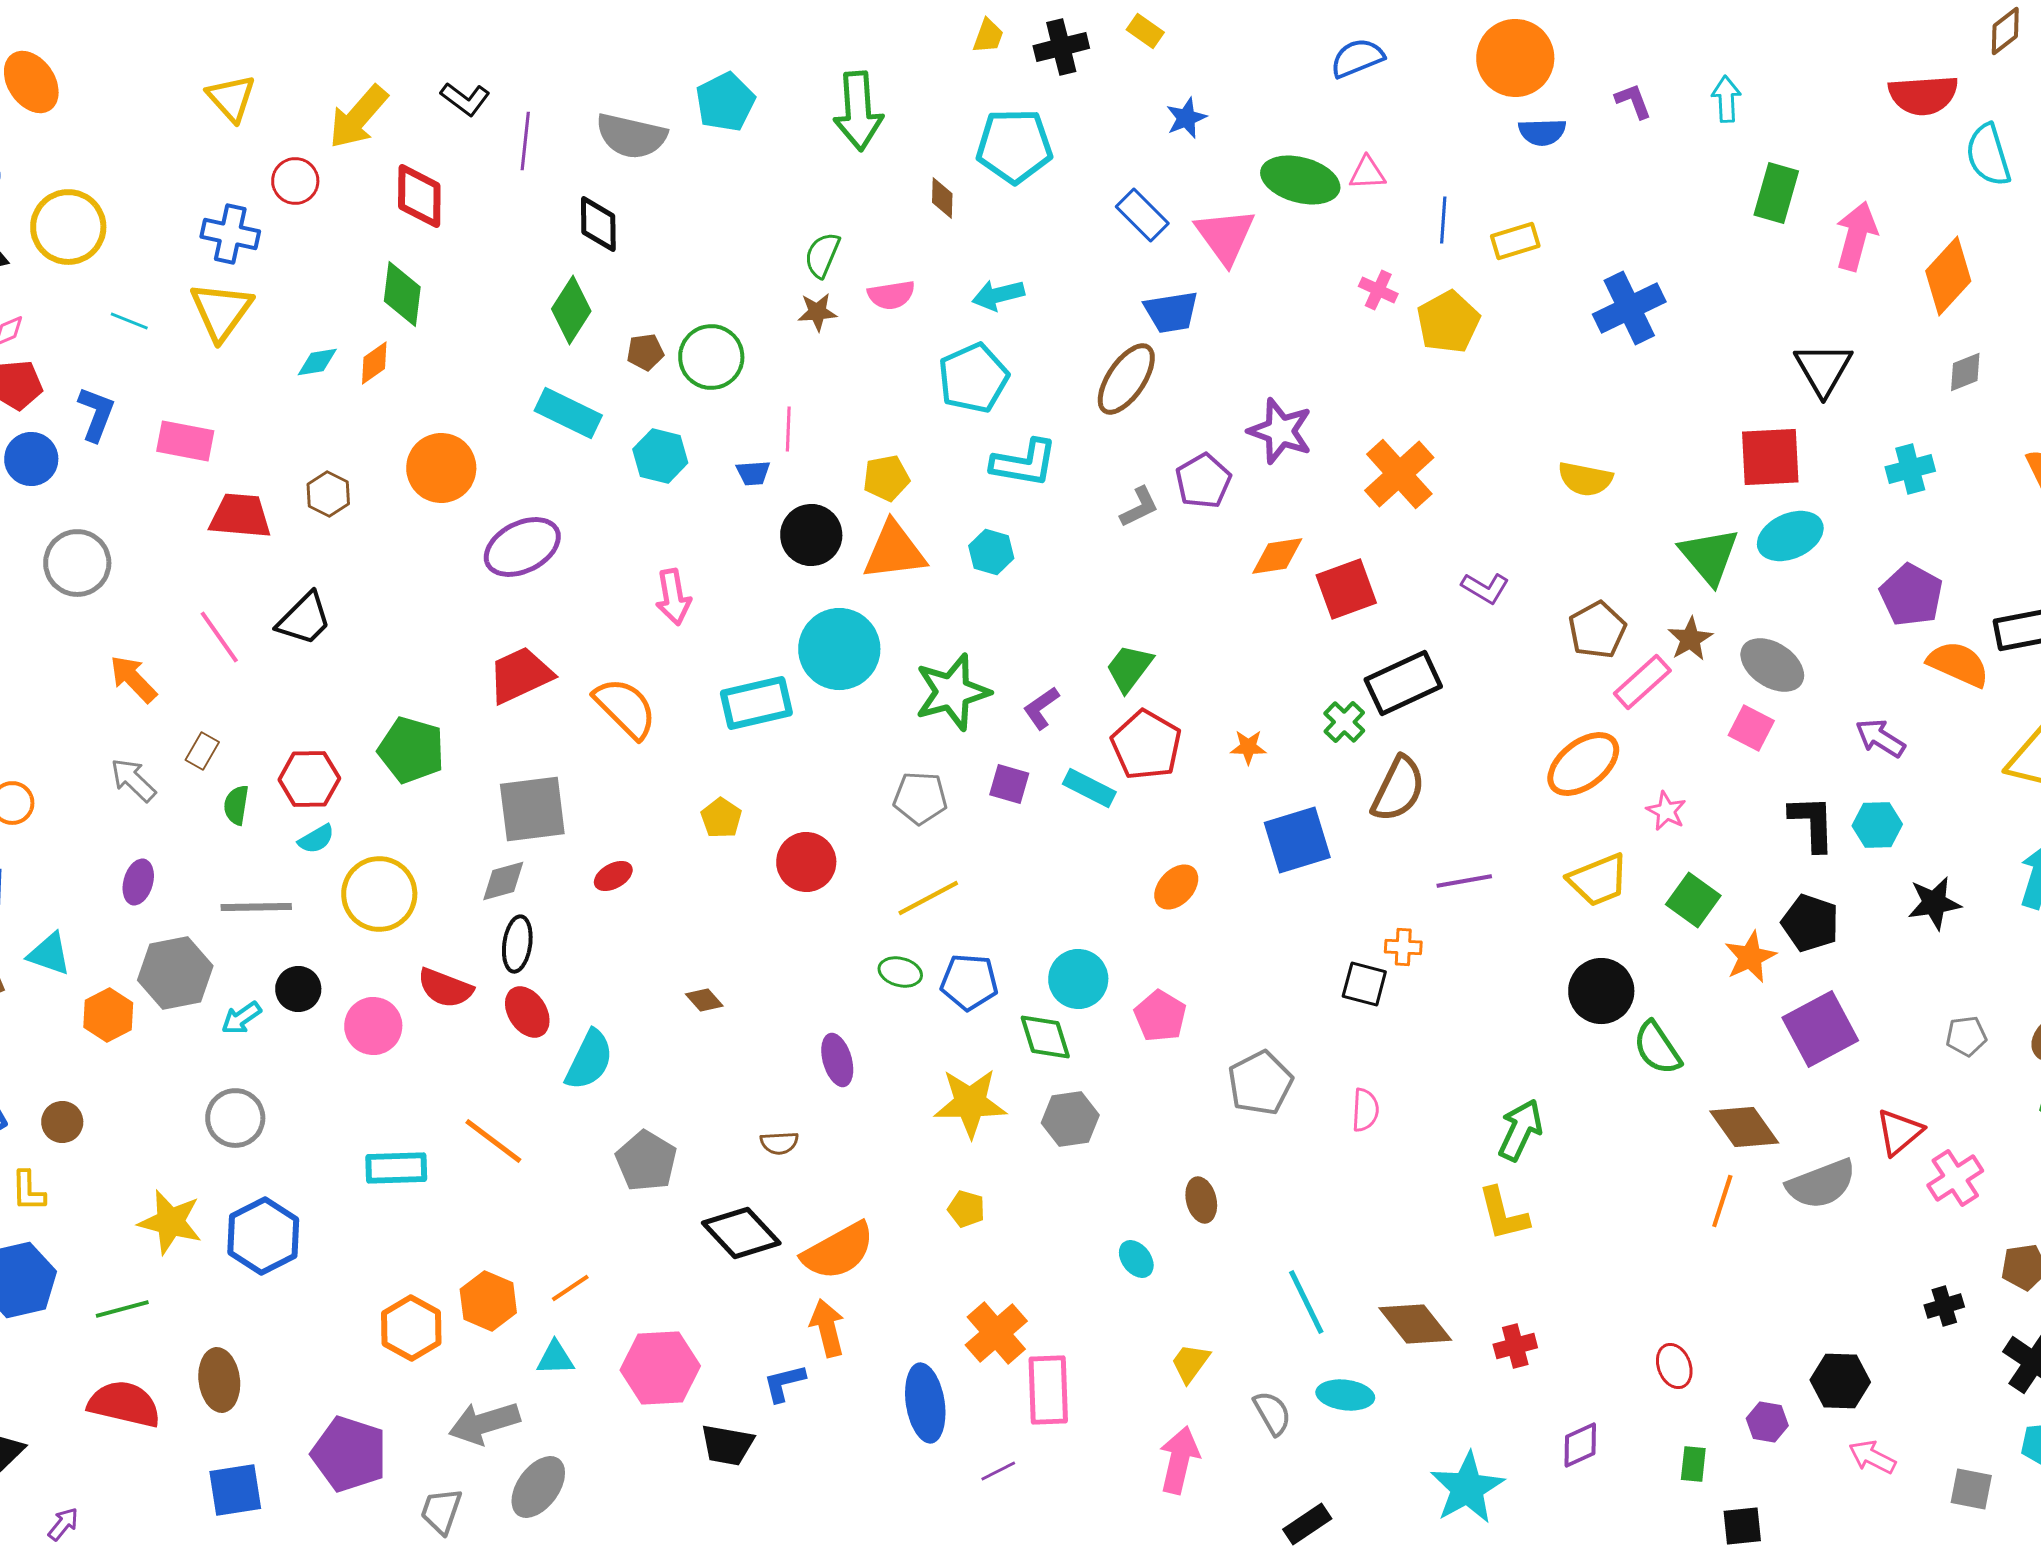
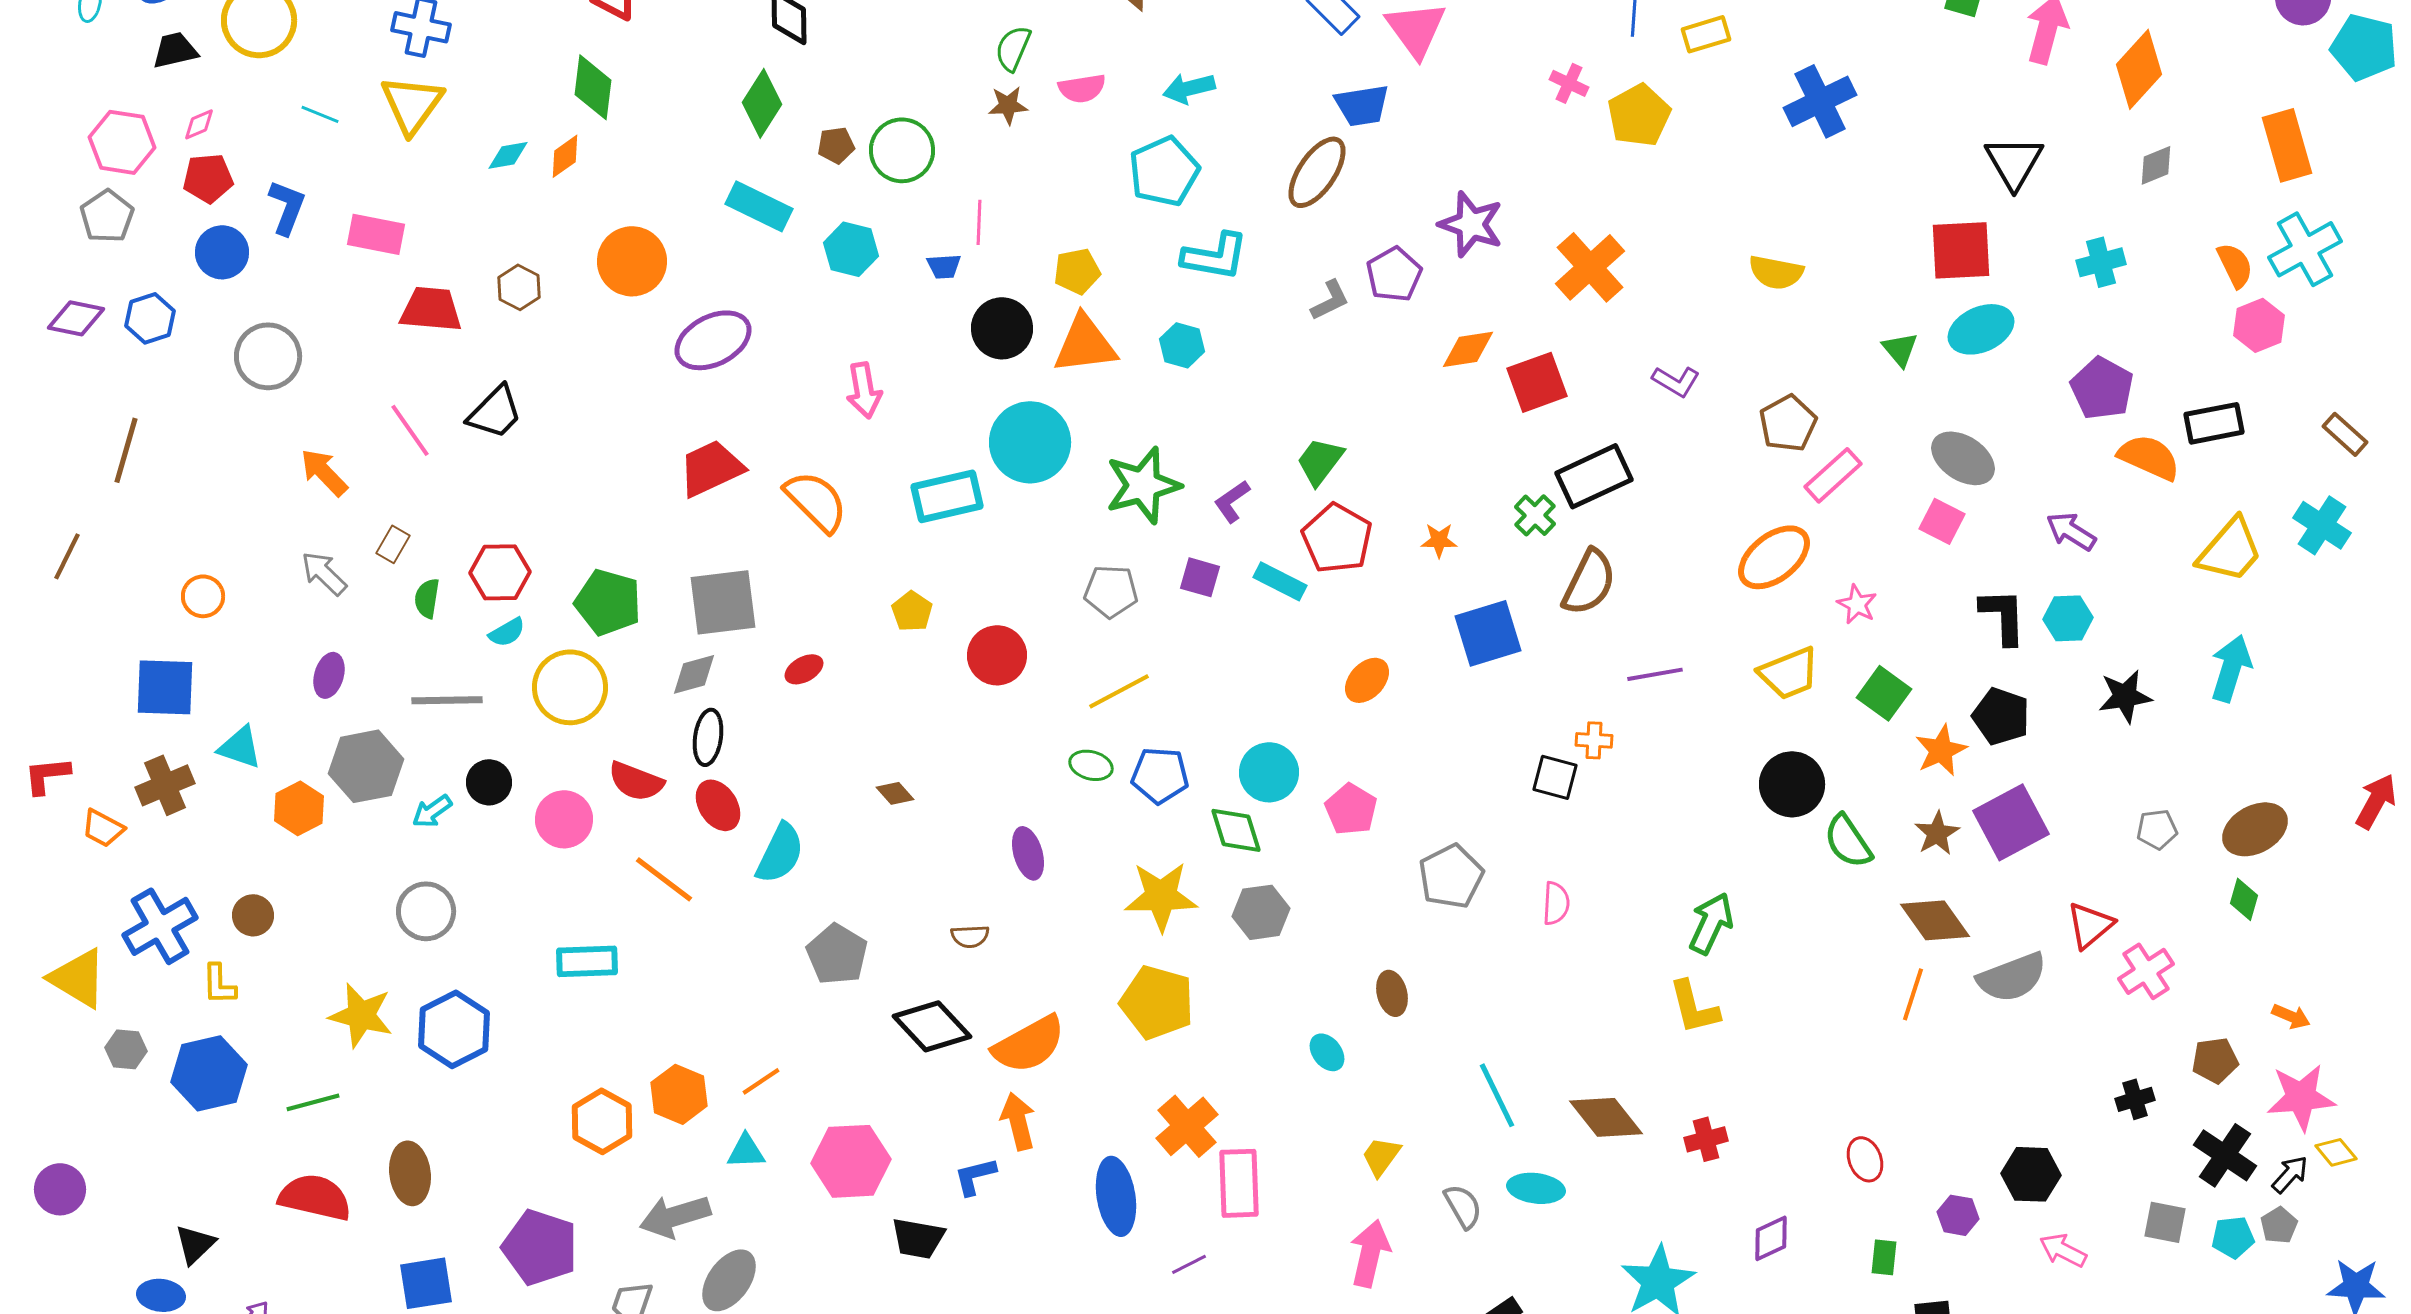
green triangle: (1709, 556) -> (1900, 349), size x0.6
brown star: (1690, 639) -> (1937, 833), moved
green pentagon: (411, 750) -> (608, 602), moved
orange line: (493, 1141) -> (664, 879), moved
yellow pentagon: (966, 1209) -> (1157, 1002), size x2.0
gray square: (1971, 1489) -> (2165, 1222), moved

